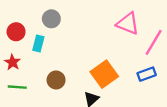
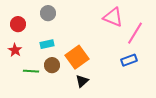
cyan rectangle: (38, 44) -> (47, 44), moved, turned 64
orange square: (104, 74) -> (77, 57), moved
green line: (17, 87) -> (31, 71), moved

